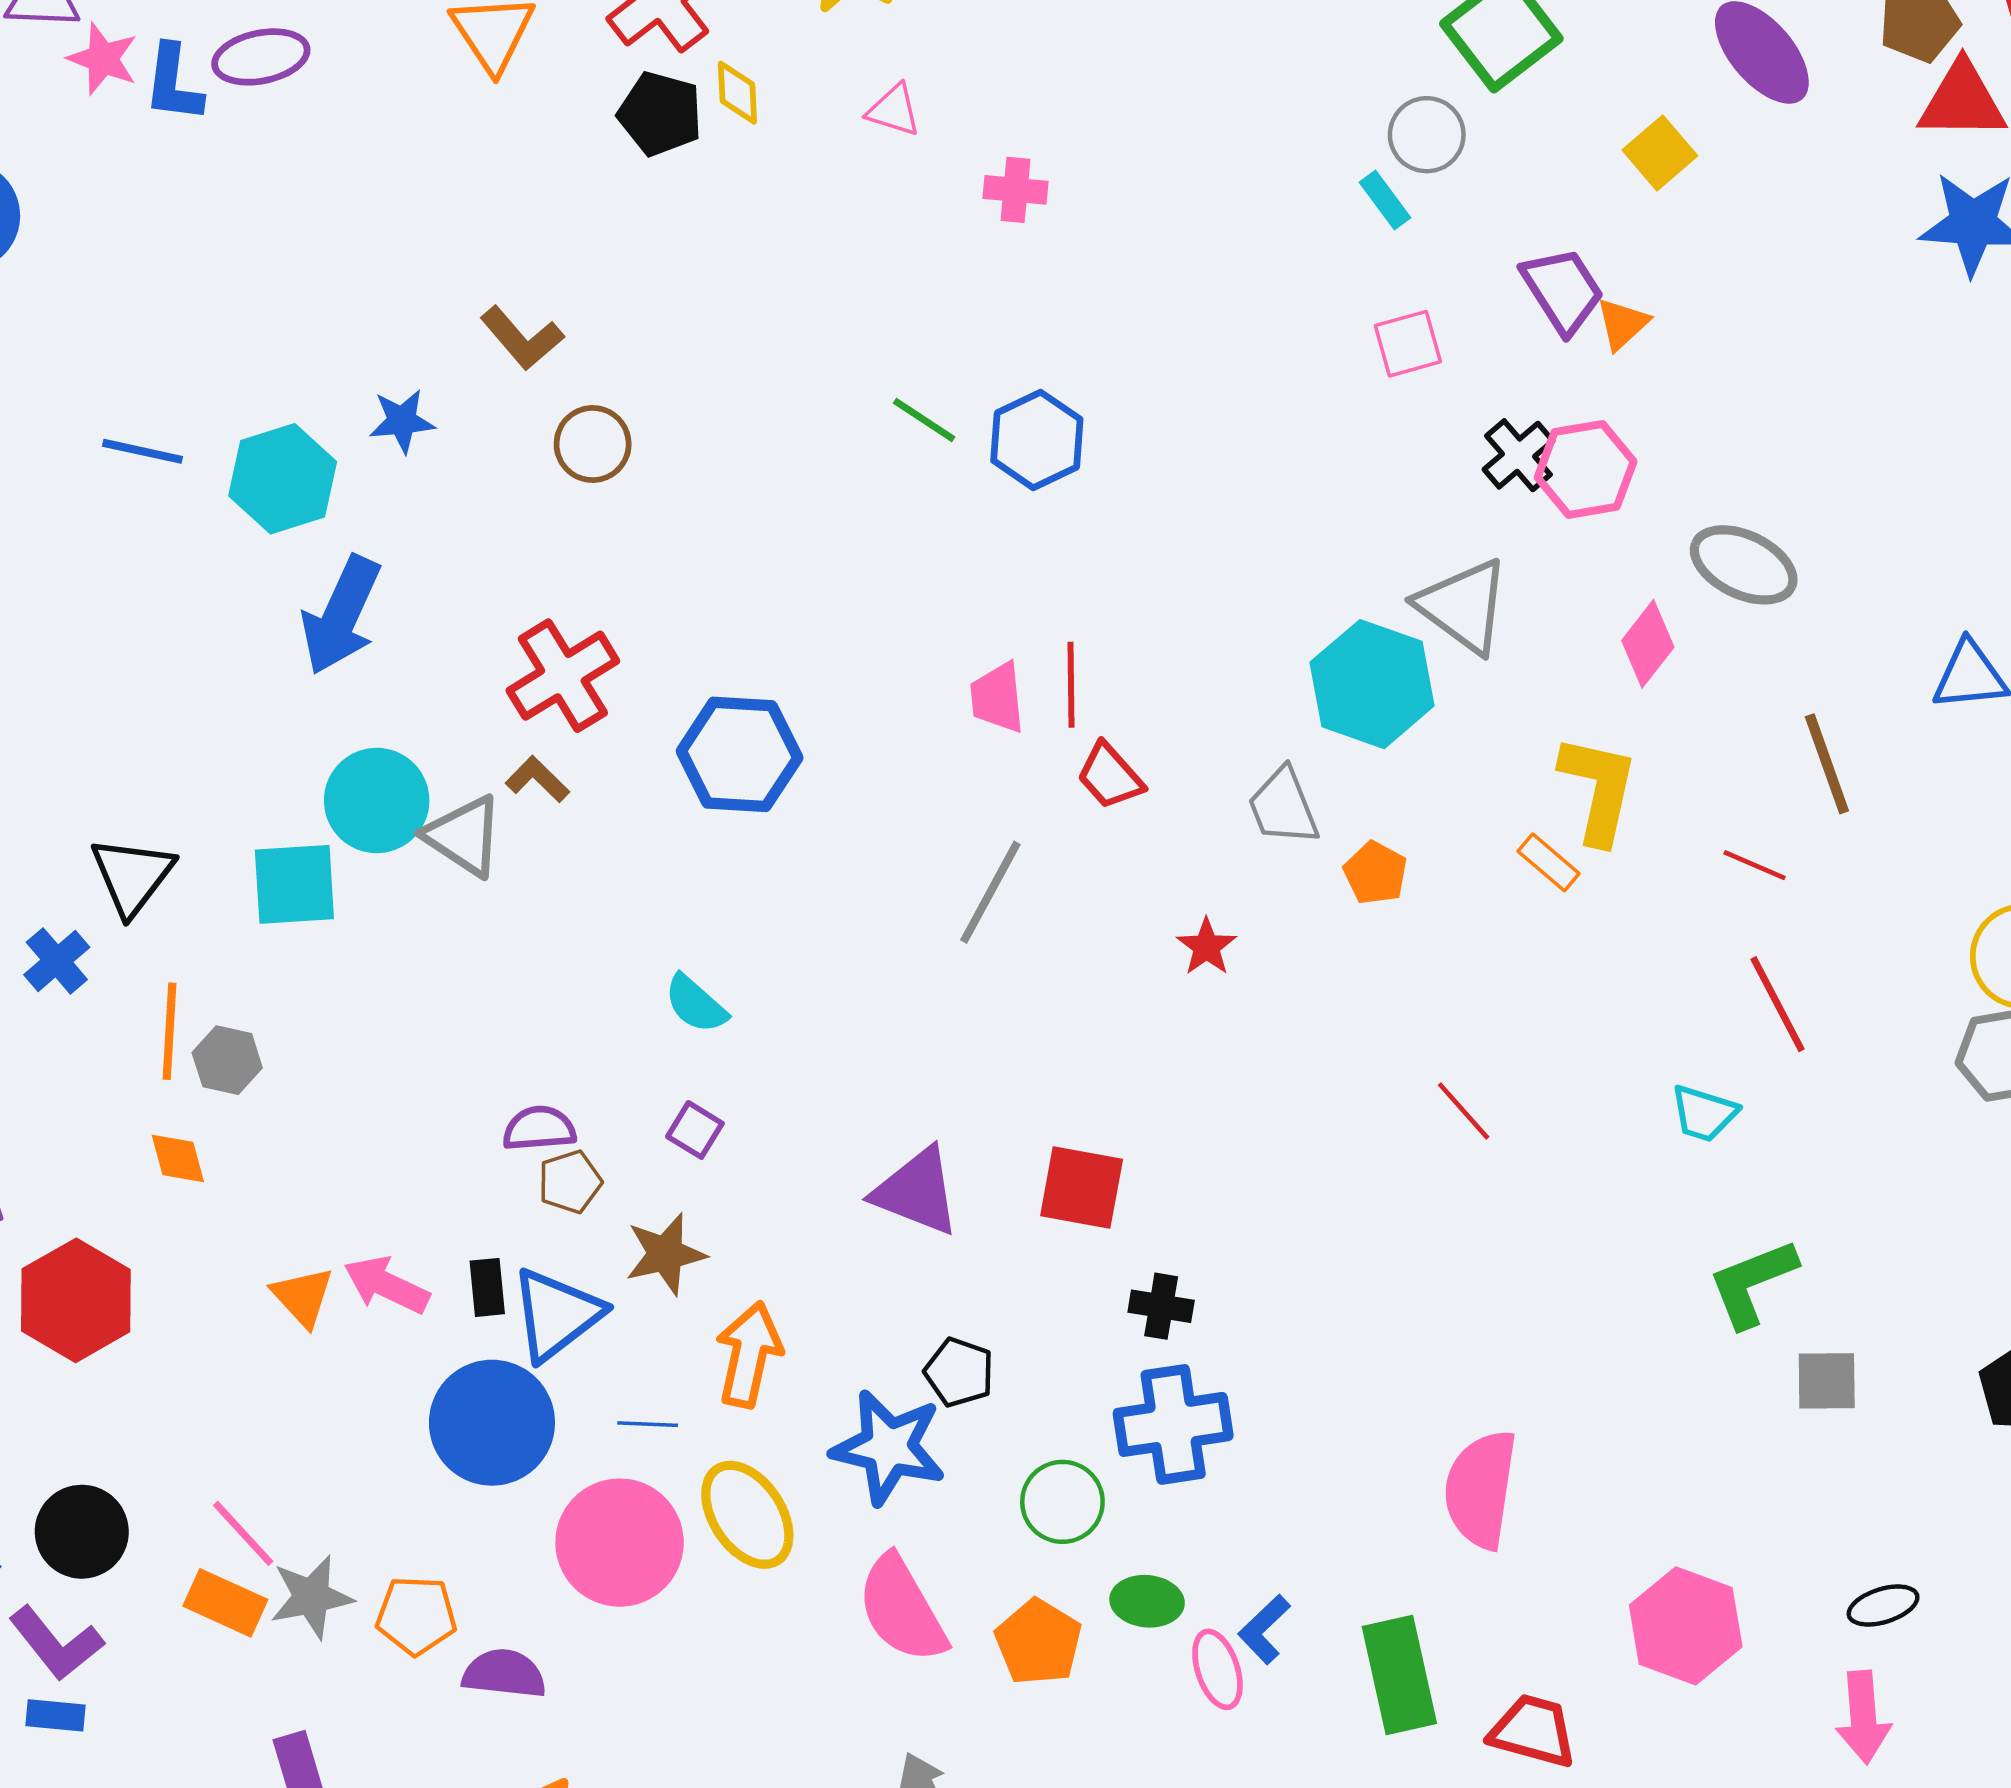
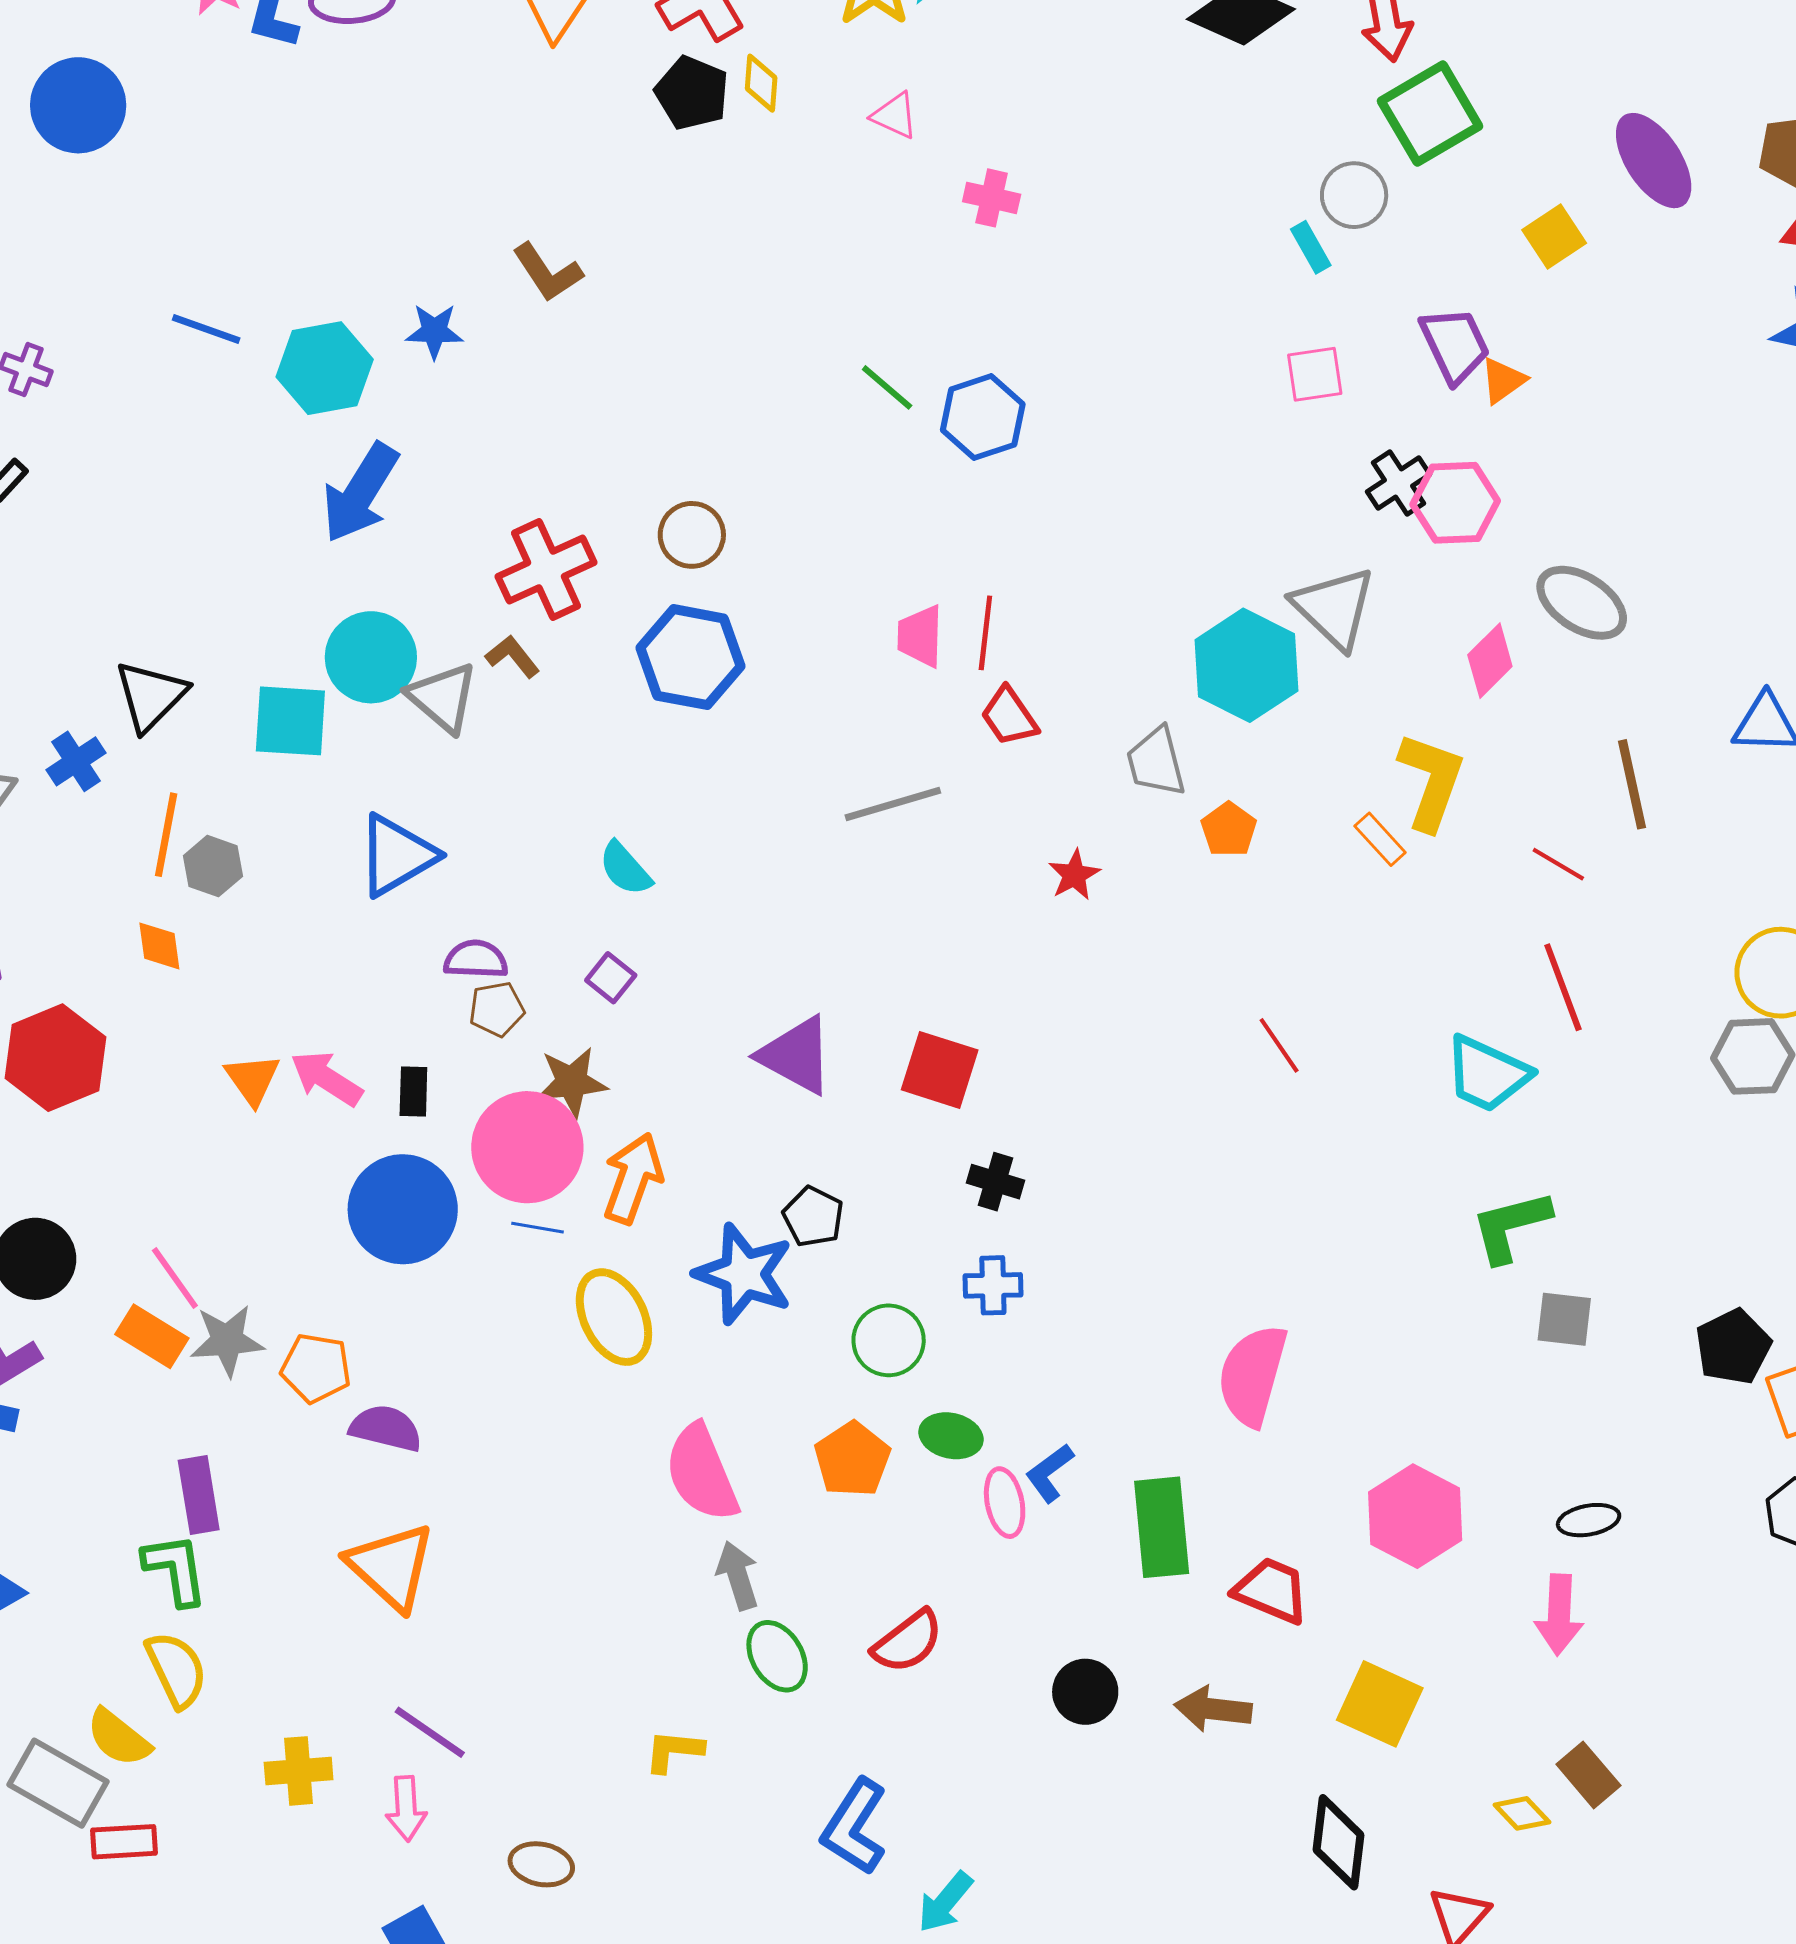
brown circle: (593, 444) -> (692, 535), moved
gray line: (990, 892) -> (893, 804), turned 38
cyan trapezoid: (1704, 1113) -> (1487, 1074), size x1.5
blue triangle: (556, 1314) -> (397, 855), moved
blue cross: (1173, 1424) -> (993, 1285), size x0.6
pink circle: (620, 1543) -> (527, 1147), moved
pink semicircle: (902, 1609) -> (702, 1473), moved

